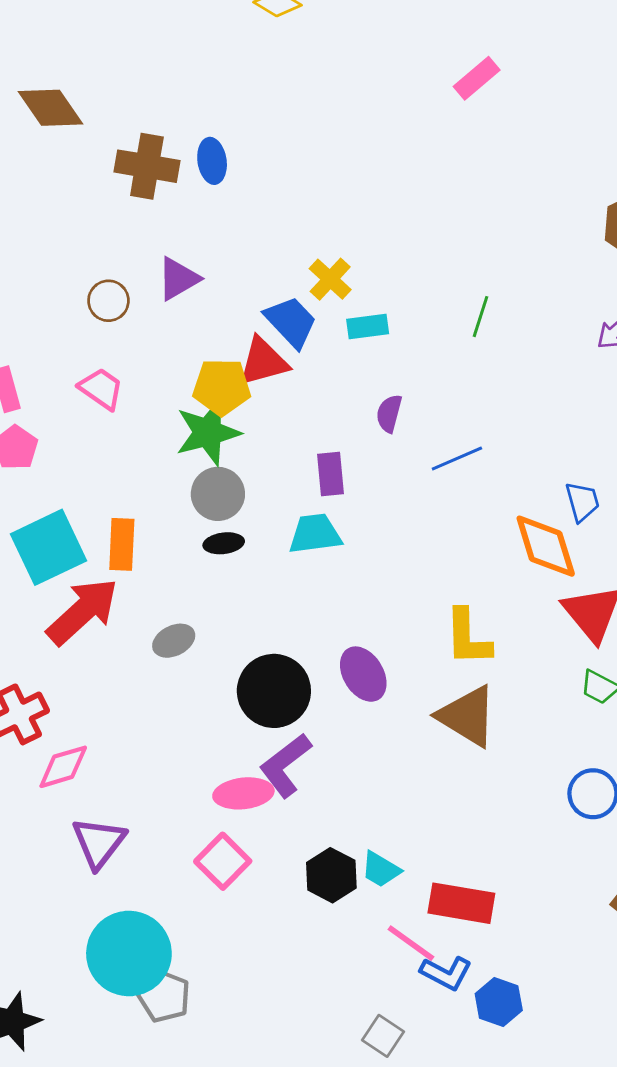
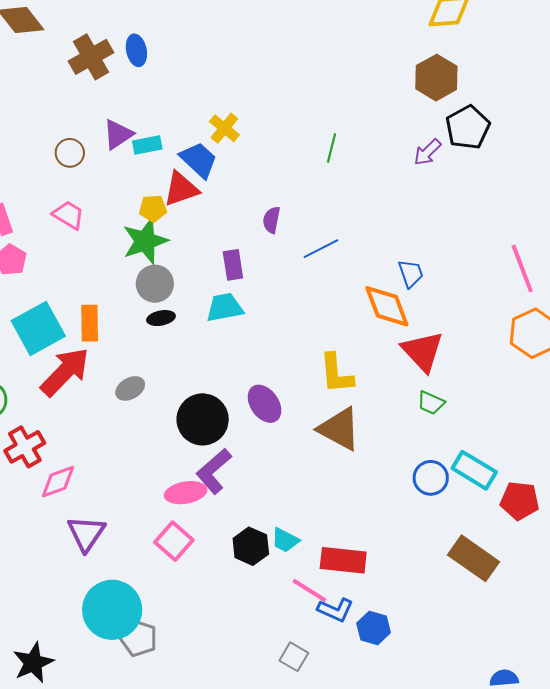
brown cross: (147, 166) -> (91, 57), turned -36
cyan rectangle: (368, 326) -> (147, 145), moved
yellow pentagon: (222, 387) -> (153, 208), size x0.7

